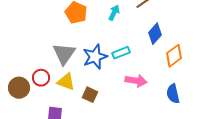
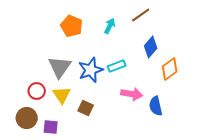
yellow triangle: (66, 82) -> (62, 95), turned 36
brown circle: (19, 88) -> (27, 118), moved
blue semicircle: (173, 94) -> (156, 106), moved

